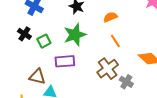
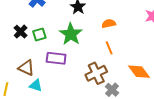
black cross: (24, 34) -> (21, 32), moved
green star: (75, 35) -> (71, 34), turned -30

